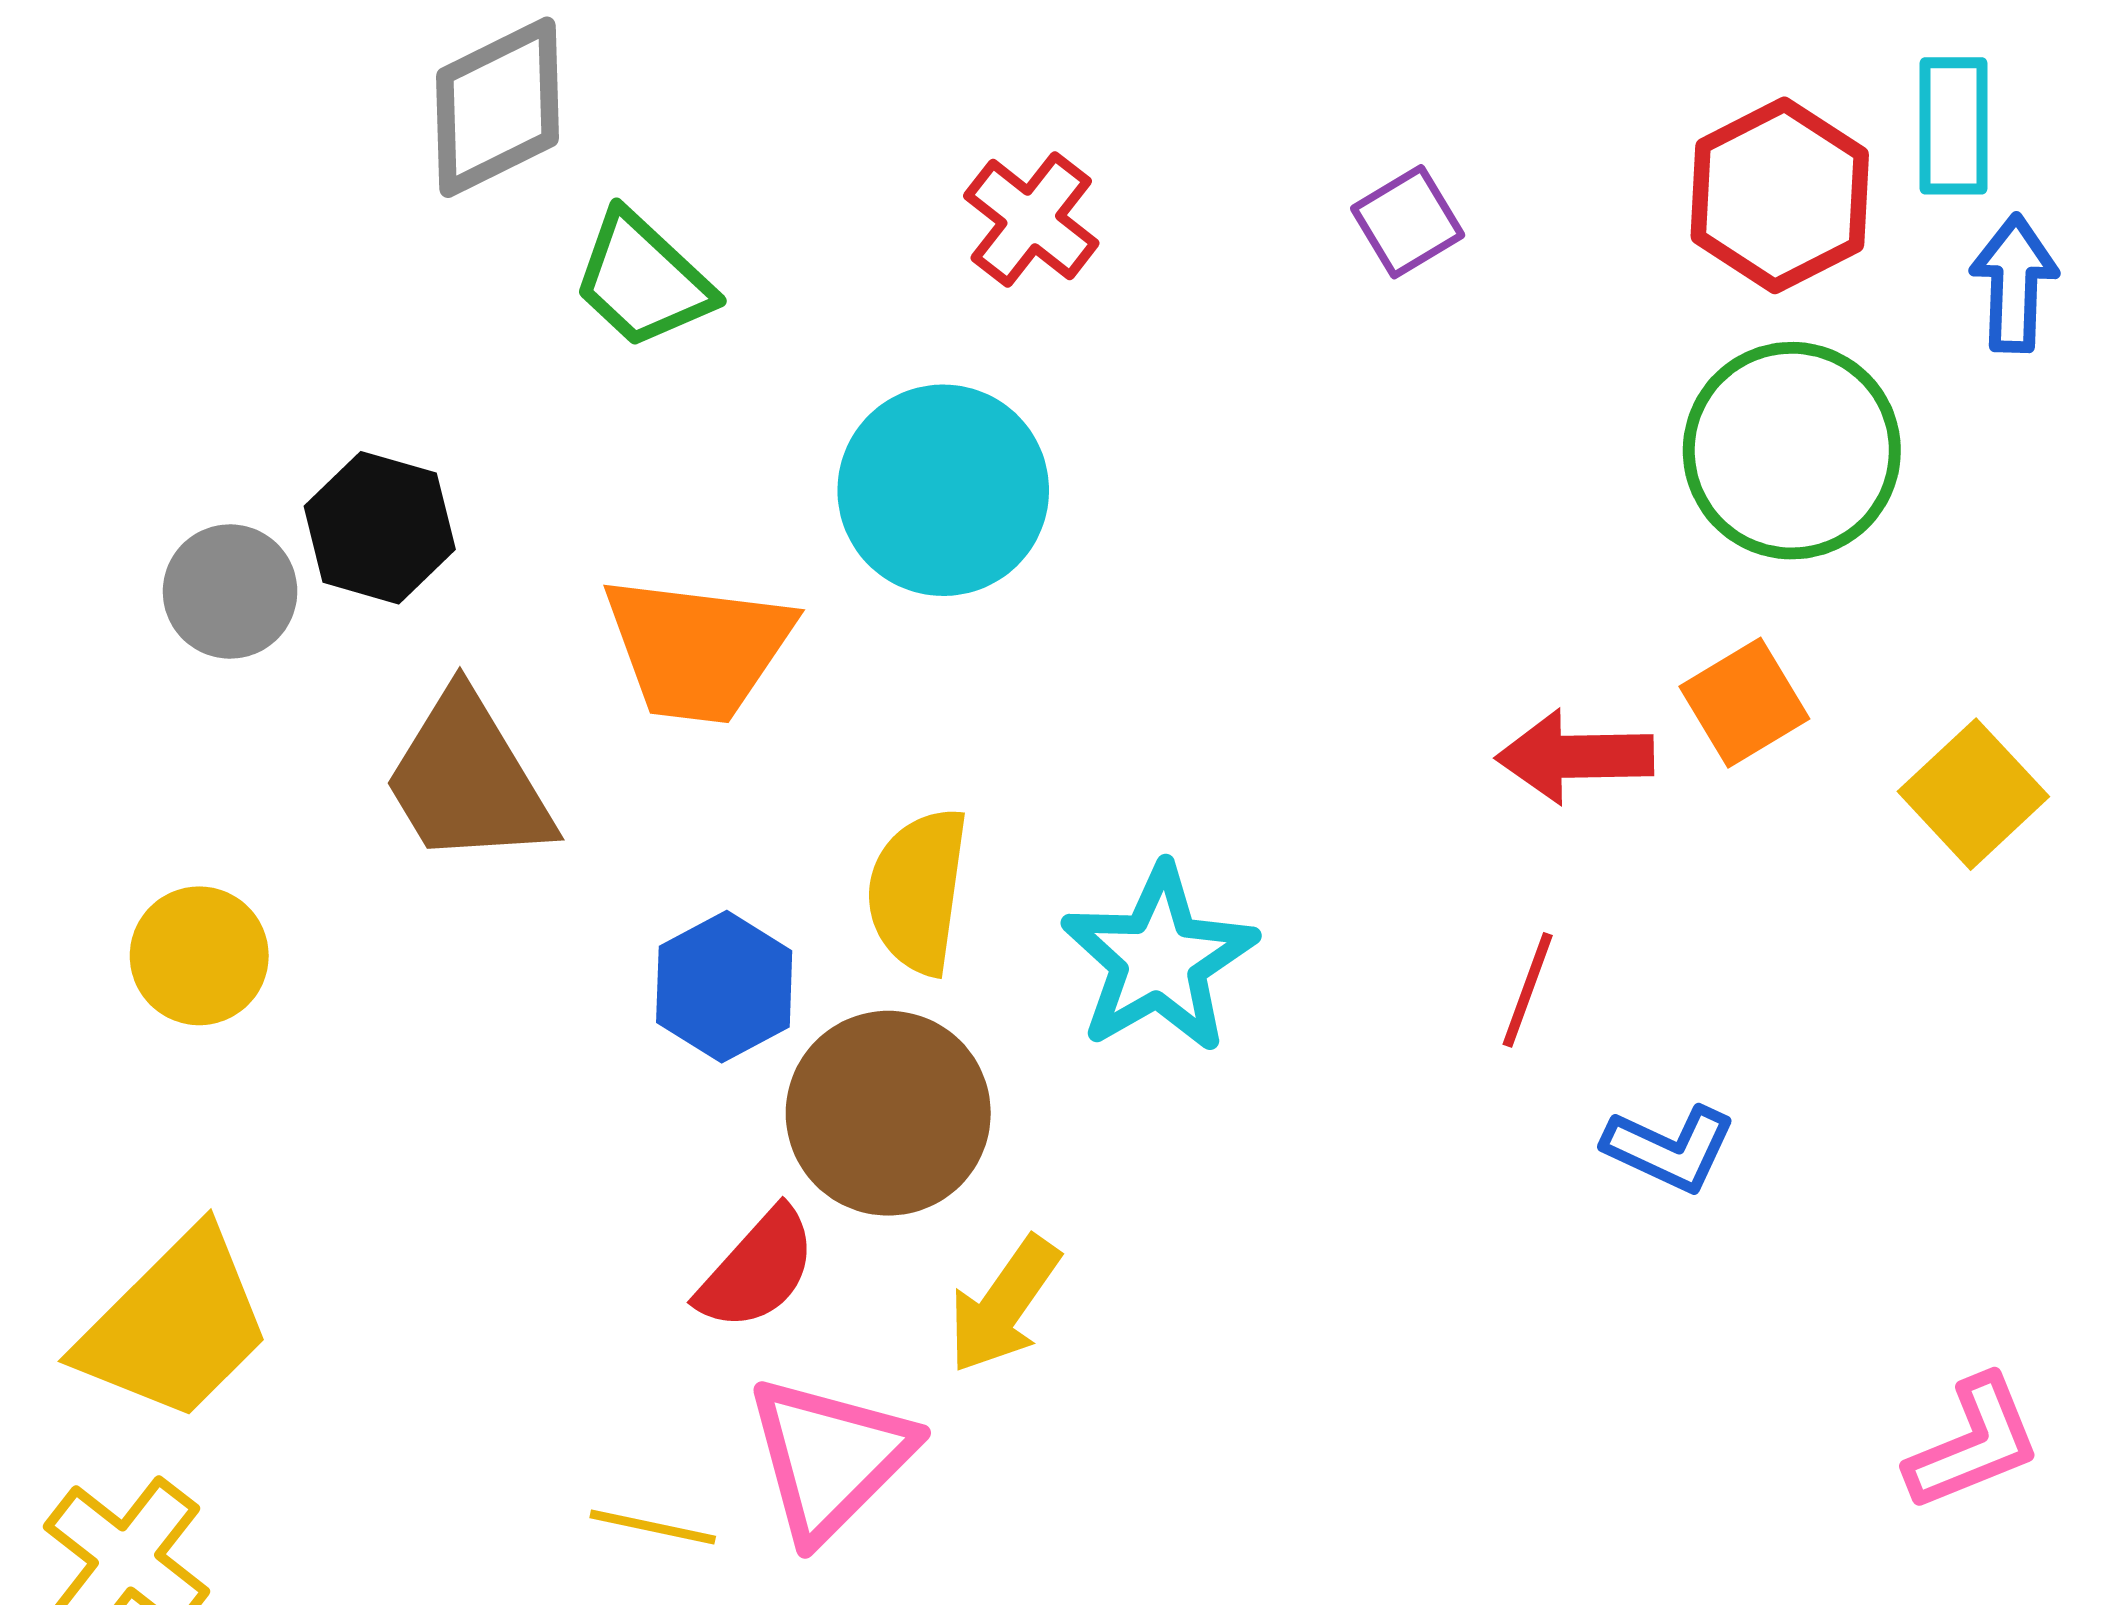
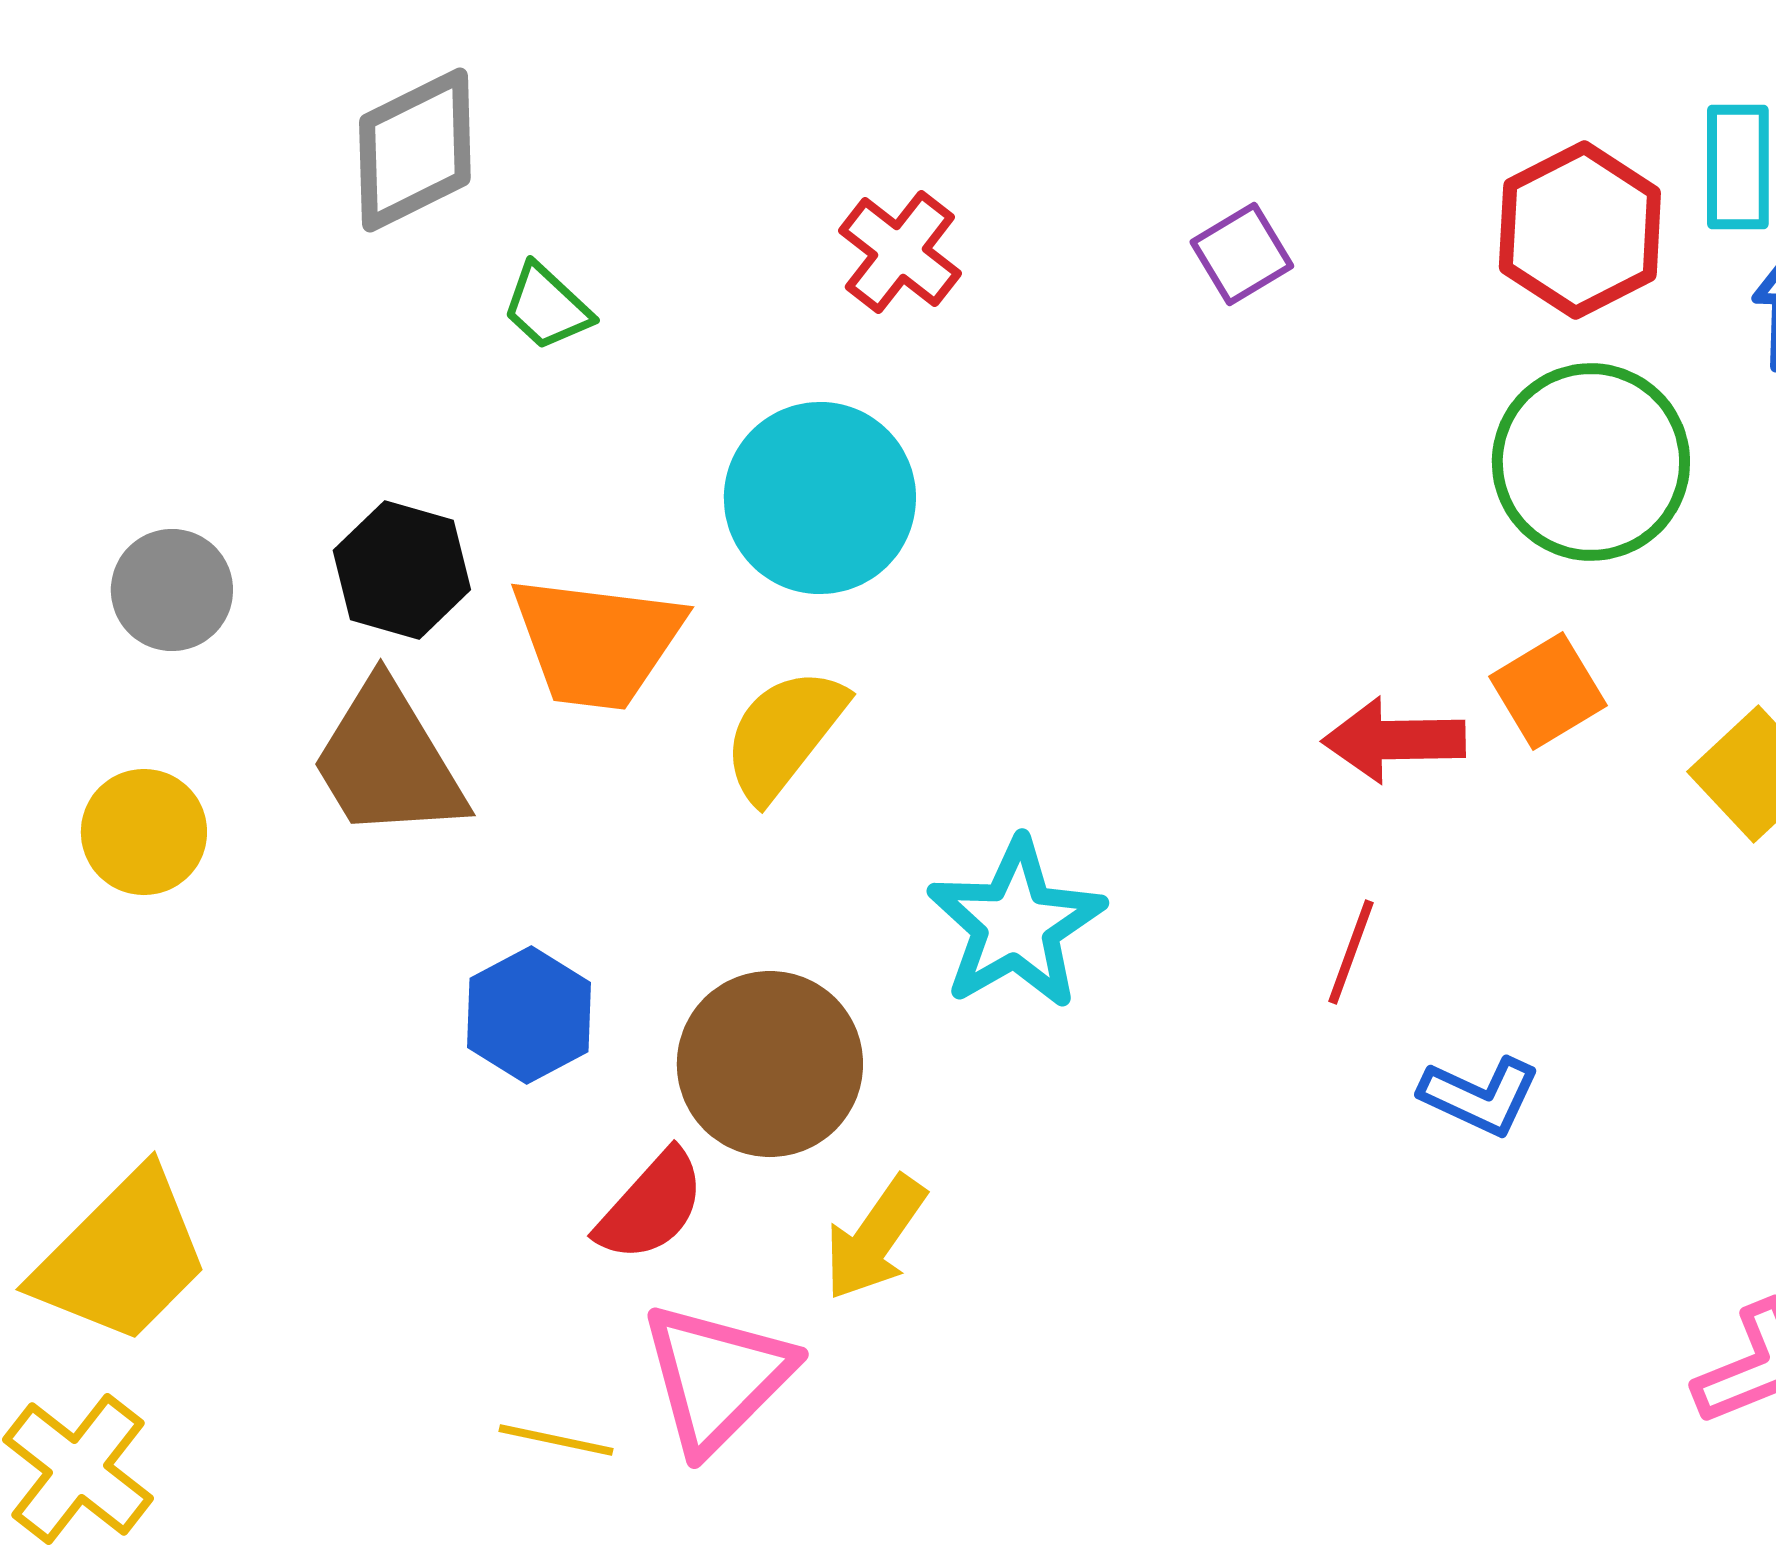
green trapezoid: (643, 280) -> (547, 307), size x0.7
black hexagon: (380, 528) -> (402, 570), moved
yellow semicircle: (918, 891) -> (784, 734), moved, turned 30
yellow circle: (199, 956) -> (144, 832), moved
blue hexagon: (724, 987) -> (529, 1015), moved

